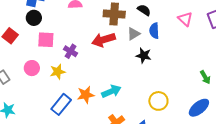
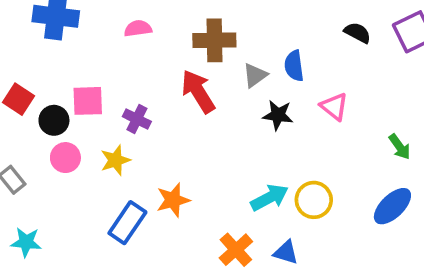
black semicircle: (144, 10) -> (358, 33), moved
black circle: (34, 18) -> (54, 120), moved
pink triangle: (185, 19) -> (334, 107), moved
red arrow: (103, 40) -> (198, 91), turned 80
cyan arrow: (111, 91) -> (270, 198), moved

